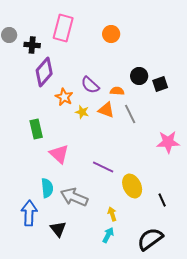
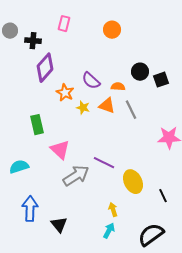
pink rectangle: (63, 28) -> (64, 24), size x0.6
cyan semicircle: (47, 188) -> (19, 167), moved, turned -102
gray arrow: (74, 197) -> (76, 176), moved, turned 124

